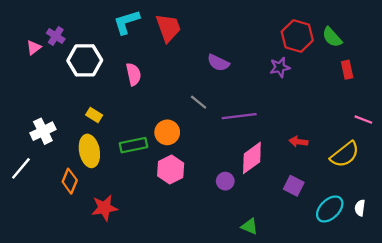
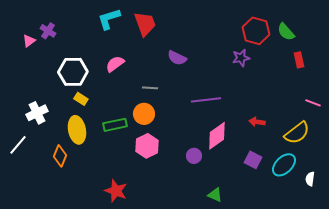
white hexagon: (85, 60) -> (73, 72), moved
purple semicircle: (218, 63) -> (177, 58), moved
pink semicircle: (134, 74) -> (115, 64), turned -114
gray line: (199, 102) -> (150, 88), moved, turned -35
red star: (104, 208) -> (116, 191), moved, turned 30
cyan ellipse: (330, 209) -> (284, 165), moved

